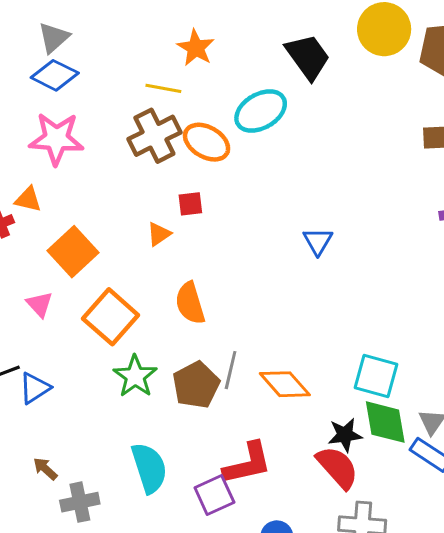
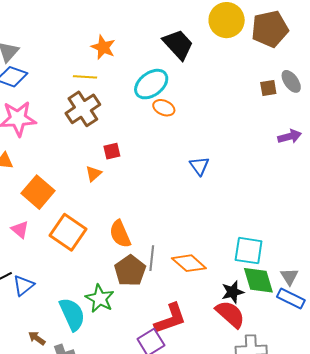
orange ellipse: (207, 142) -> (164, 108), moved, size x0.7
orange semicircle: (190, 303) -> (120, 234), moved
green star: (135, 376) -> (100, 298), moved
cyan semicircle: (149, 468) -> (72, 314), moved

